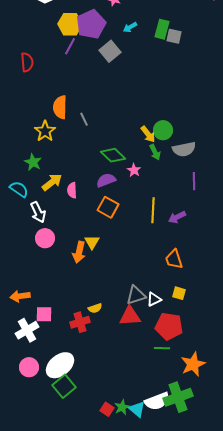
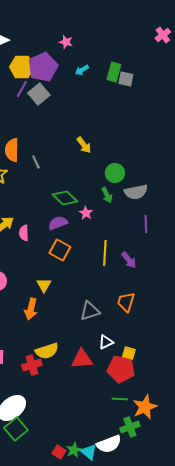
gray square: (110, 51) -> (39, 94), moved
yellow arrow: (148, 134) -> (84, 145), moved
purple arrow: (177, 217) -> (129, 260), turned -102
orange arrow: (79, 252) -> (31, 309), moved
orange trapezoid: (174, 259) -> (126, 302), turned 35
yellow square: (179, 293) -> (129, 353), moved
gray triangle: (136, 295) -> (90, 311), moved
yellow semicircle: (95, 308) -> (47, 351), size x1.6
green line: (162, 348) -> (120, 399), moved
green cross: (178, 397) -> (130, 427), moved, size x0.7

